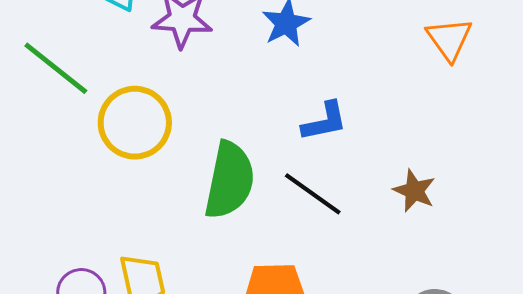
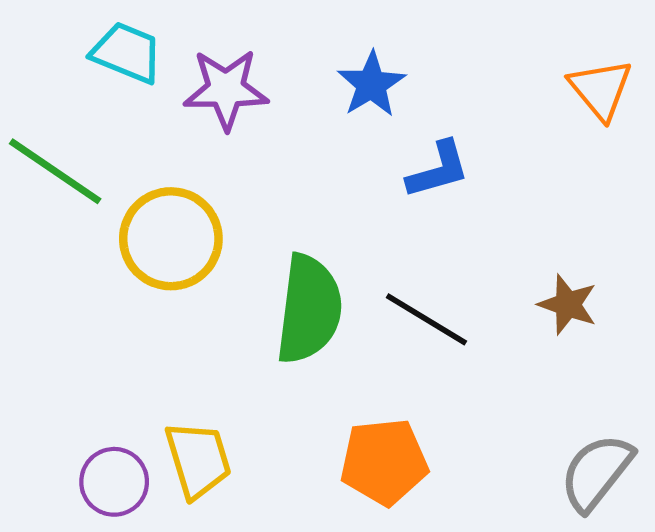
blue L-shape: (324, 122) -> (438, 170), moved

